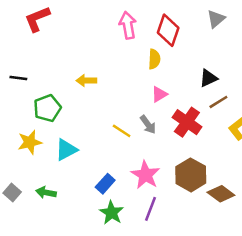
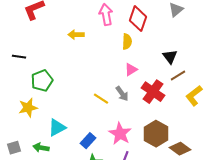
black triangle: (208, 78) -> (170, 57), turned -42
yellow arrow: (86, 81) -> (76, 35), moved
cyan triangle: (66, 150) -> (57, 128), moved
gray square: (12, 193) -> (14, 148), turned 32

